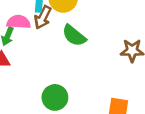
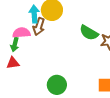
green semicircle: (74, 36) -> (89, 33), moved

